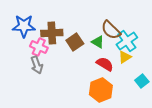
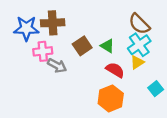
brown semicircle: (111, 30) -> (139, 24), moved
brown cross: (52, 33) -> (53, 23), moved
pink cross: (39, 47) -> (43, 51), turned -30
gray arrow: (37, 65) -> (57, 66), moved, turned -42

